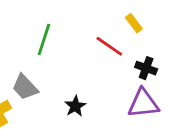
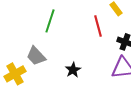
red line: (109, 46) -> (98, 26), turned 40

